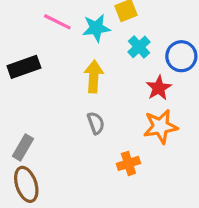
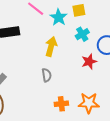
cyan star: (96, 28) -> (59, 17), turned 30
orange star: (161, 126) -> (89, 103), moved

